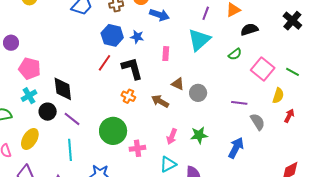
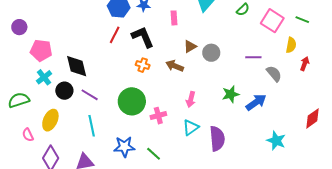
brown triangle: (178, 84) -> (190, 46), turned -48
green star: (199, 135) -> (231, 94), moved
blue arrow: (236, 148) -> (256, 102), turned 35

